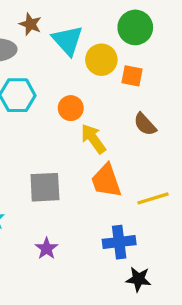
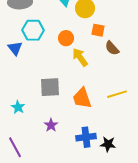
orange square: (132, 76) -> (98, 30), moved
orange trapezoid: (106, 181) -> (82, 98), moved
blue cross: (119, 242) -> (86, 137), moved

